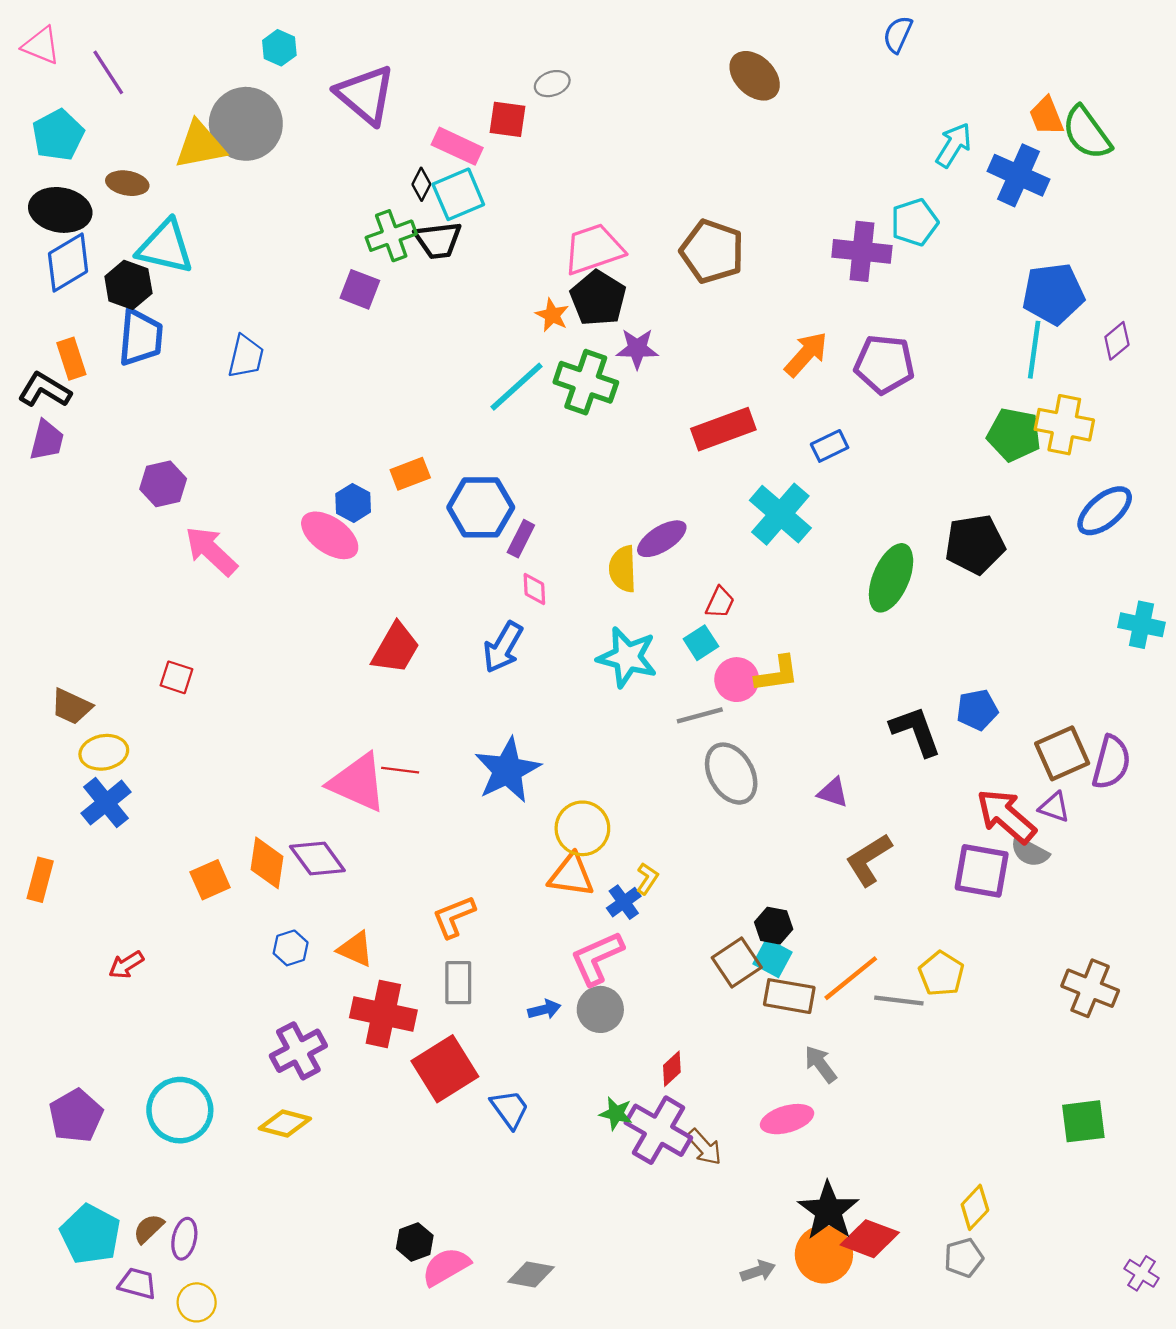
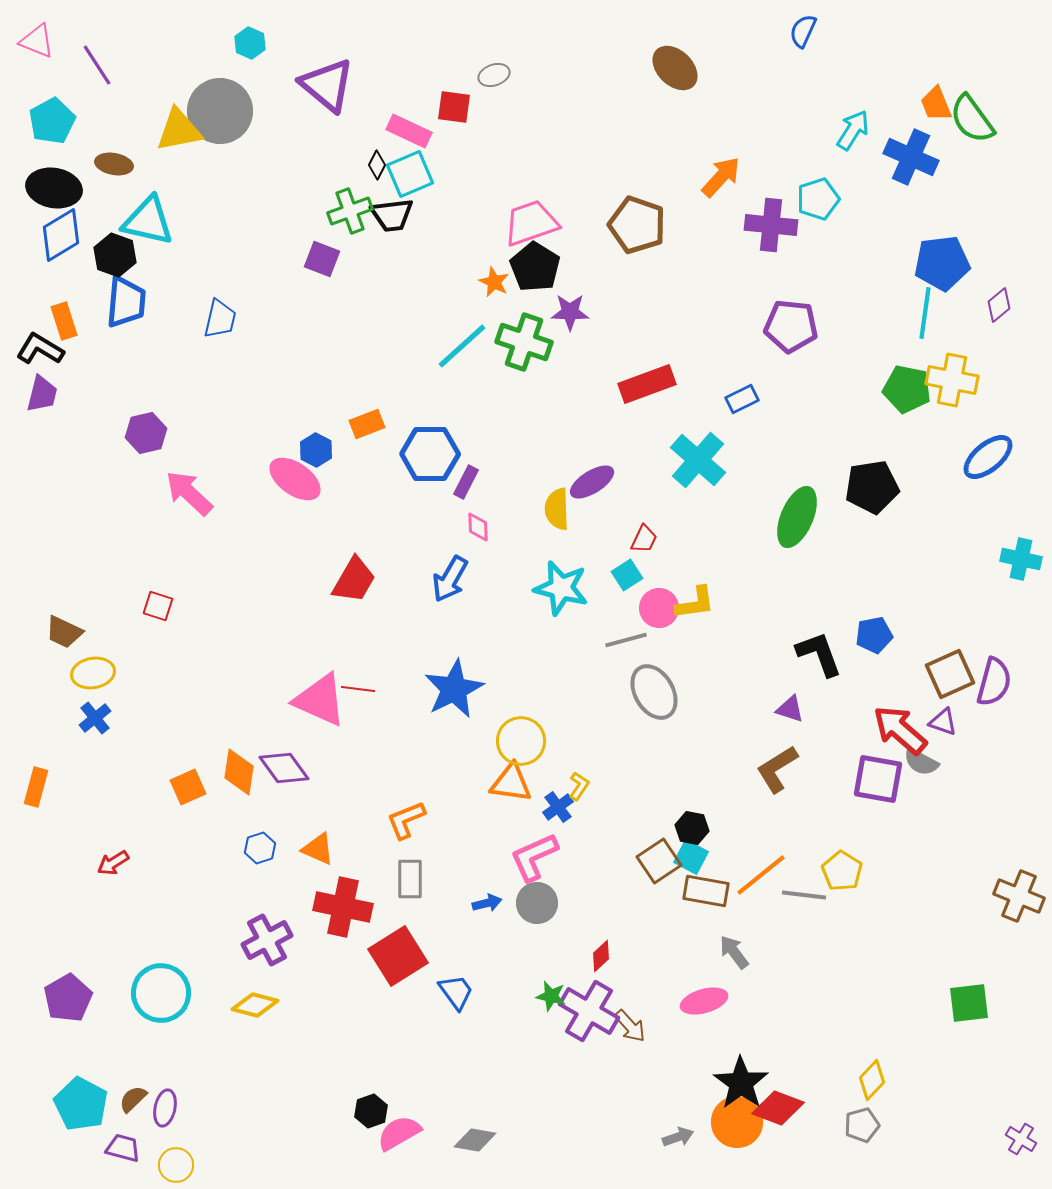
orange arrow: (806, 354) -> (721, 177), moved
purple triangle: (833, 793) -> (790, 709), moved
blue cross: (106, 803) -> (95, 718), size x0.7
brown cross: (1090, 988) -> (1019, 896), moved

